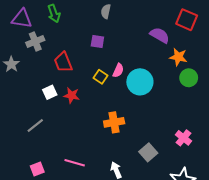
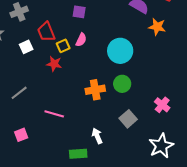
pink semicircle: (118, 70) -> (81, 40), moved
yellow square: (101, 77) -> (63, 46), moved, turned 32
green circle: (189, 78) -> (122, 84), moved
white square: (50, 92) -> (26, 47), moved
pink line: (75, 163) -> (54, 114), moved

